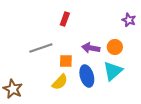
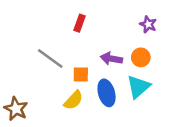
purple star: (129, 20) -> (148, 24), moved
gray line: (41, 48) -> (50, 59), turned 55

